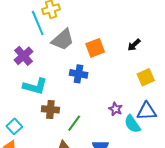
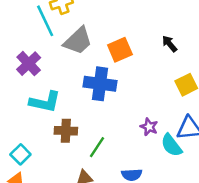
black arrow: (134, 45) -> (170, 44), turned 96
blue cross: (79, 74) -> (100, 84), size x1.4

